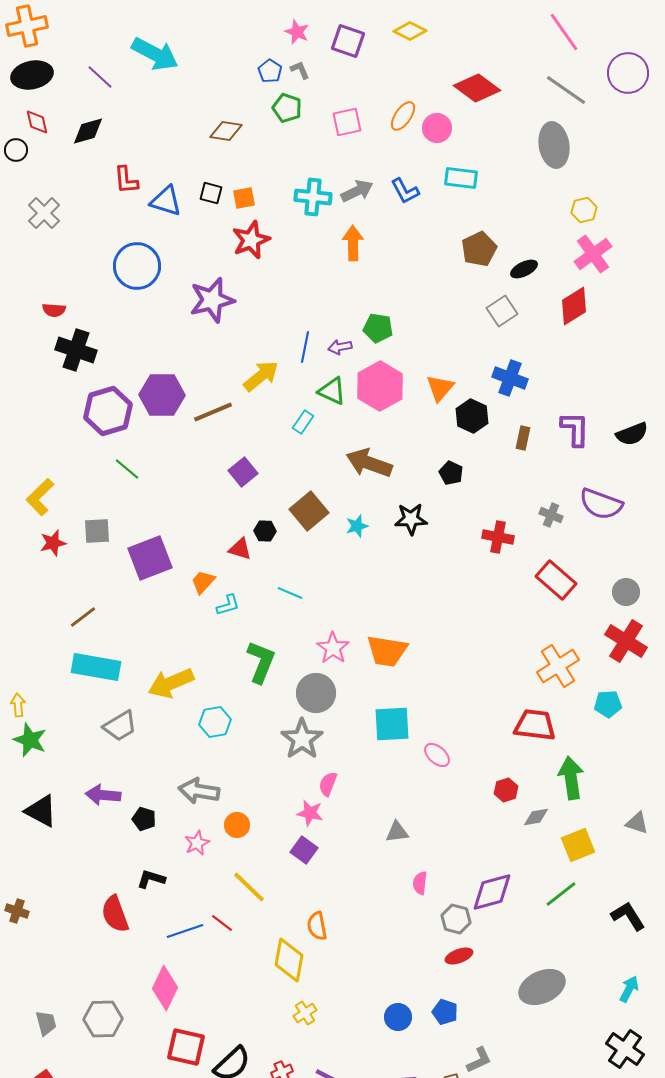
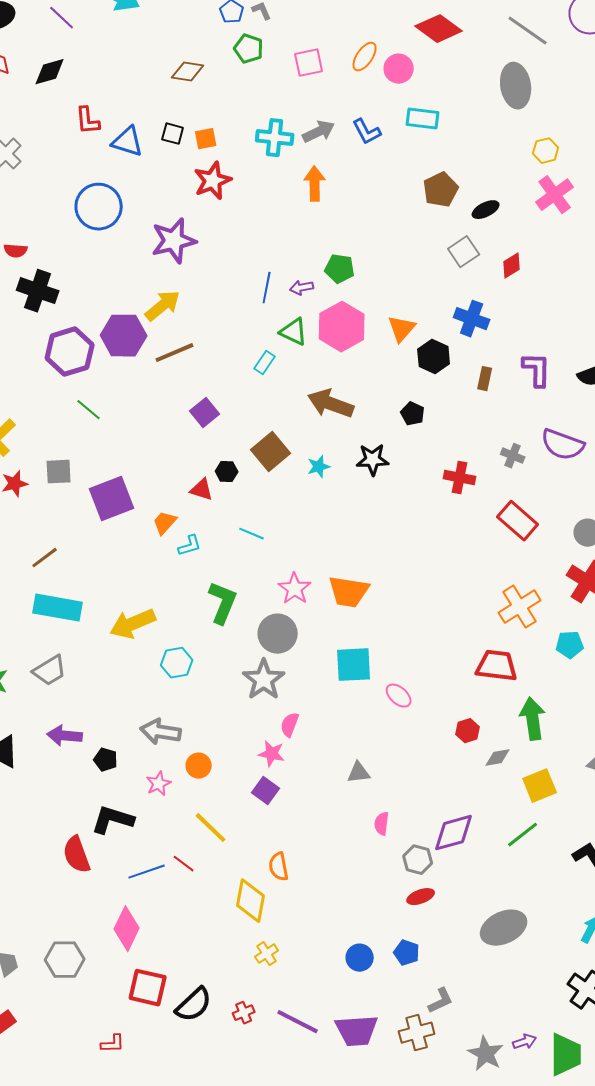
red diamond: (574, 306) -> (512, 266), moved, size x0.7
yellow arrow: (261, 376) -> (163, 306), moved
gray trapezoid: (120, 726) -> (50, 671), moved
black L-shape: (151, 879) -> (113, 820), size x1.5

